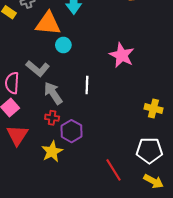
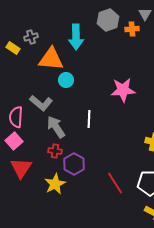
pink star: (122, 55) -> (123, 90), turned -30
red line: (114, 170) -> (115, 183), moved

